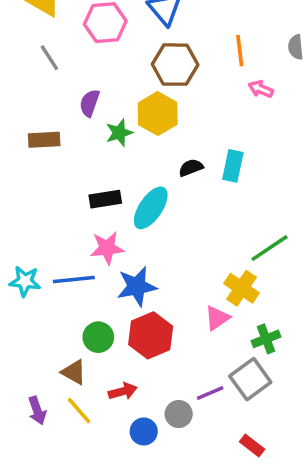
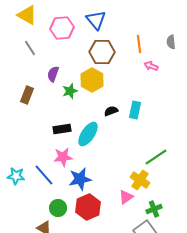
brown rectangle: (44, 140) -> (27, 95), turned -66
blue line: (74, 279) -> (44, 175), turned 55

